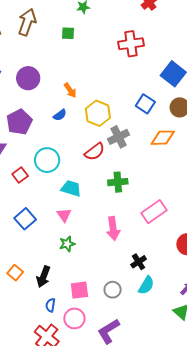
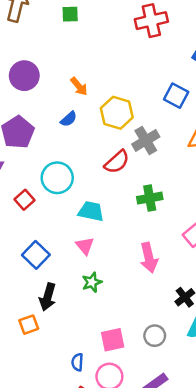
orange square: (15, 273) -> (29, 325), turned 35
black arrow: (43, 277) -> (48, 297), moved

